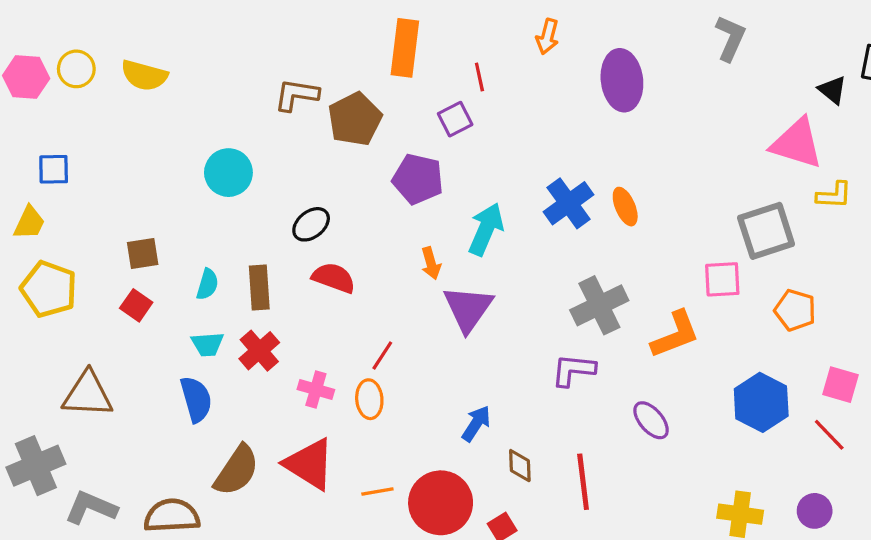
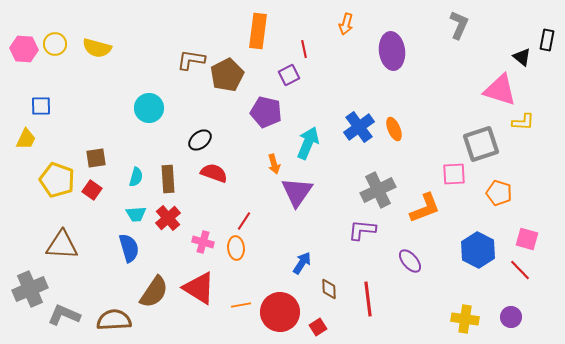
yellow pentagon: (49, 289) -> (57, 180), moved

